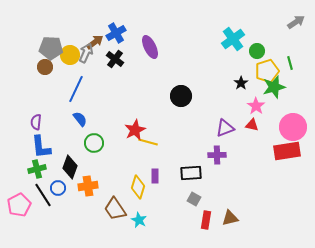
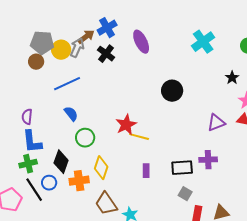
cyan cross: (233, 39) -> (203, 42), moved
blue line: (76, 89) -> (67, 84), turned 40
purple cross: (217, 155) -> (208, 160), moved
yellow diamond: (138, 187) -> (101, 168), moved

